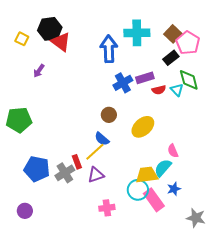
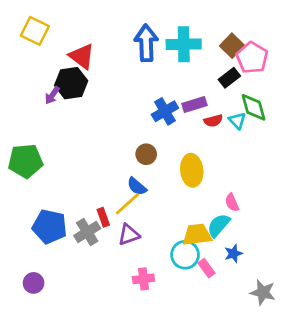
black hexagon: (50, 29) -> (71, 83), moved
yellow square: (22, 39) -> (35, 31), moved, size x1.5
blue arrow: (109, 49) -> (146, 43), moved
yellow ellipse: (143, 127) -> (192, 170), turned -55
pink rectangle: (154, 200) -> (207, 268), size x0.6

